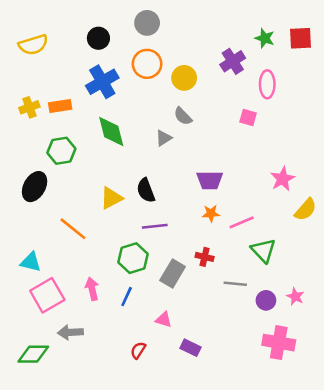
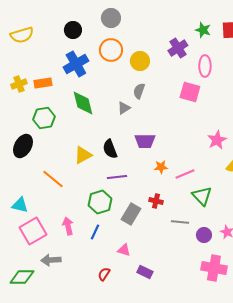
gray semicircle: (183, 116) -> (139, 91), turned 63
pink square: (248, 118) -> (190, 92), size x1.5
purple trapezoid: (210, 180) -> (145, 141), moved

